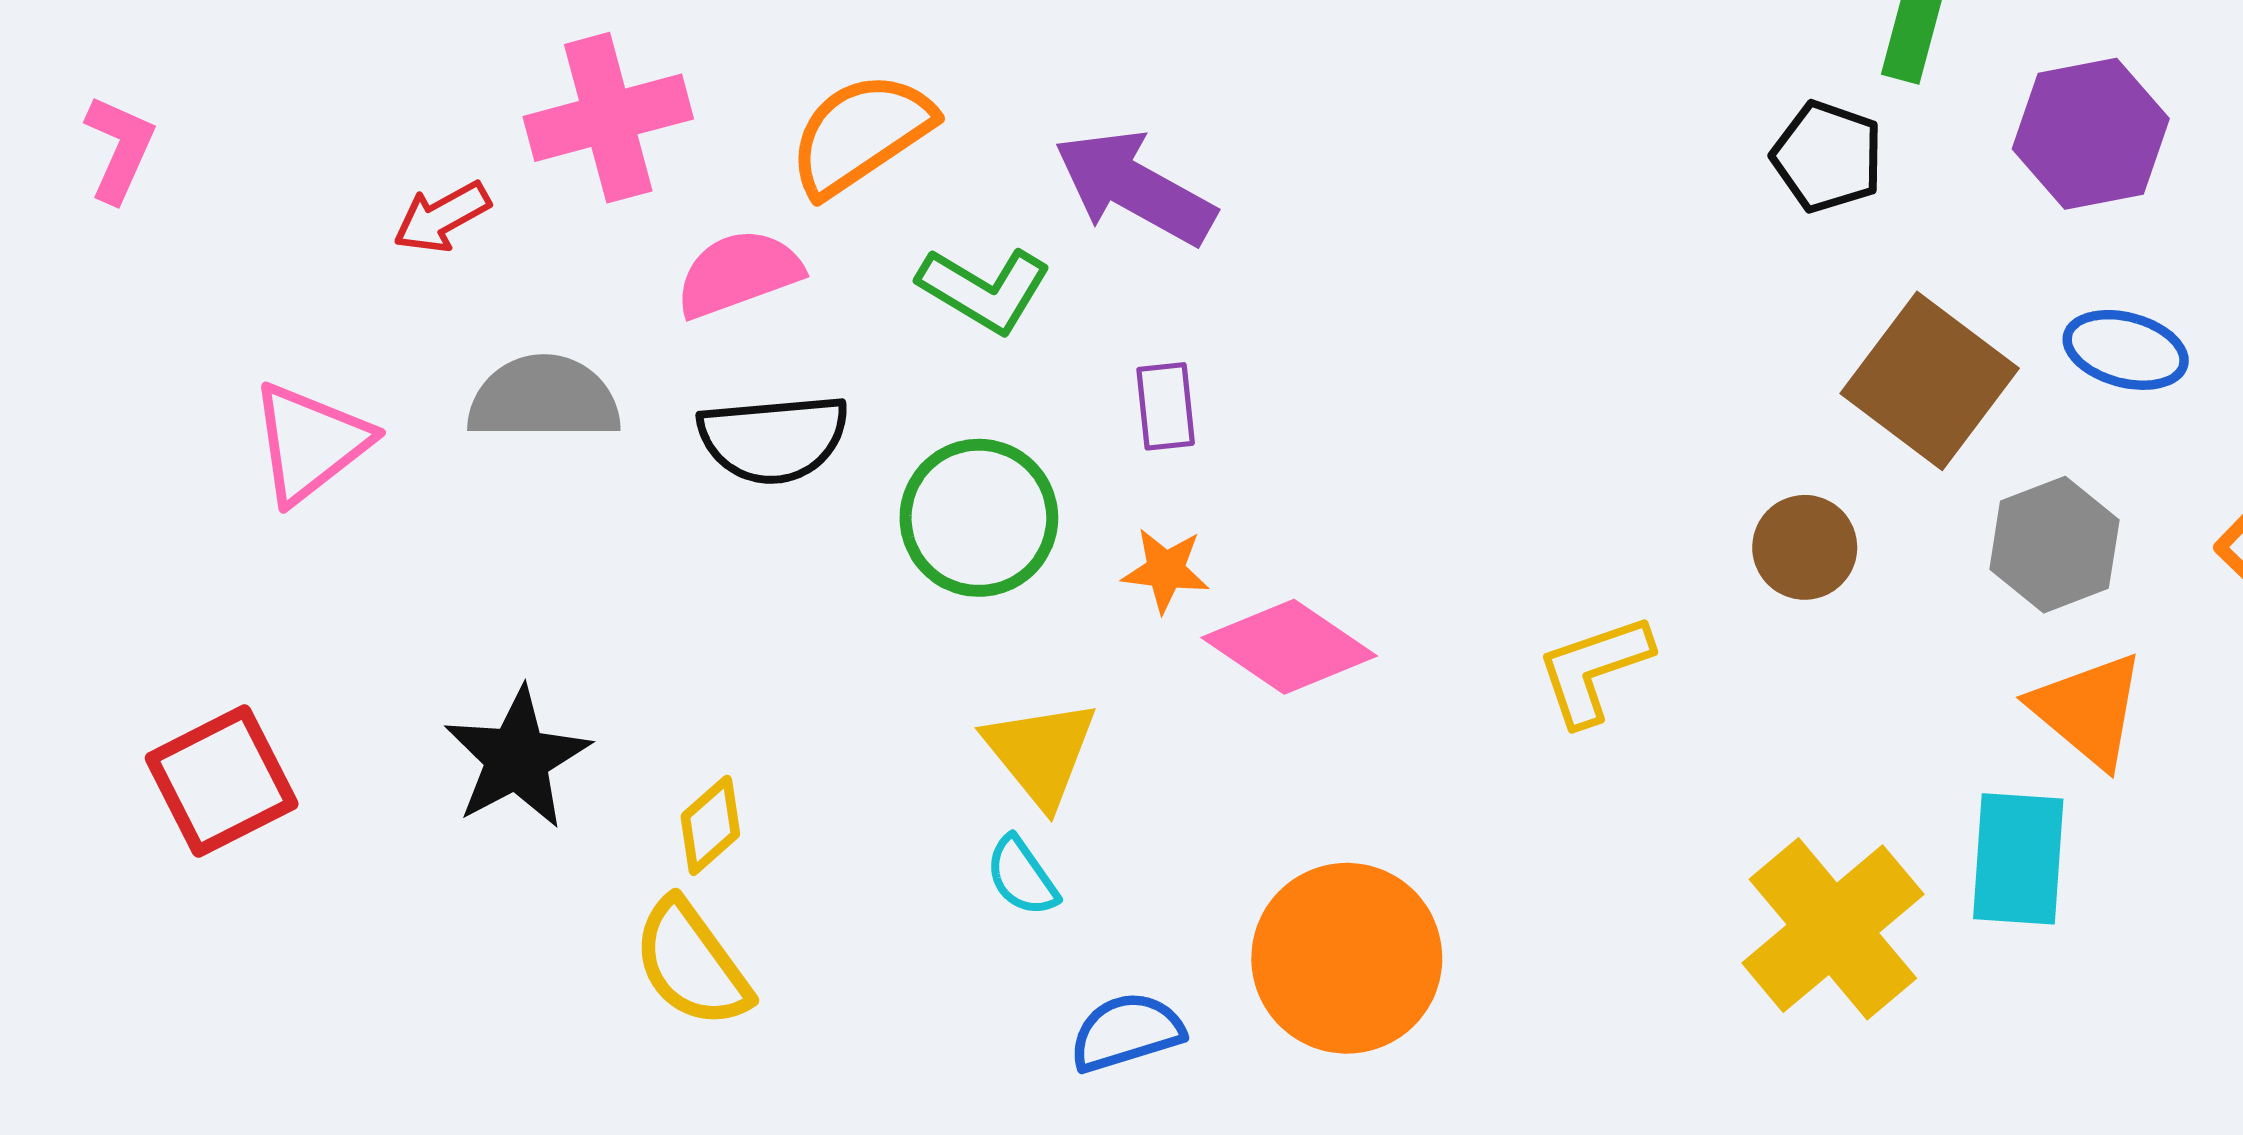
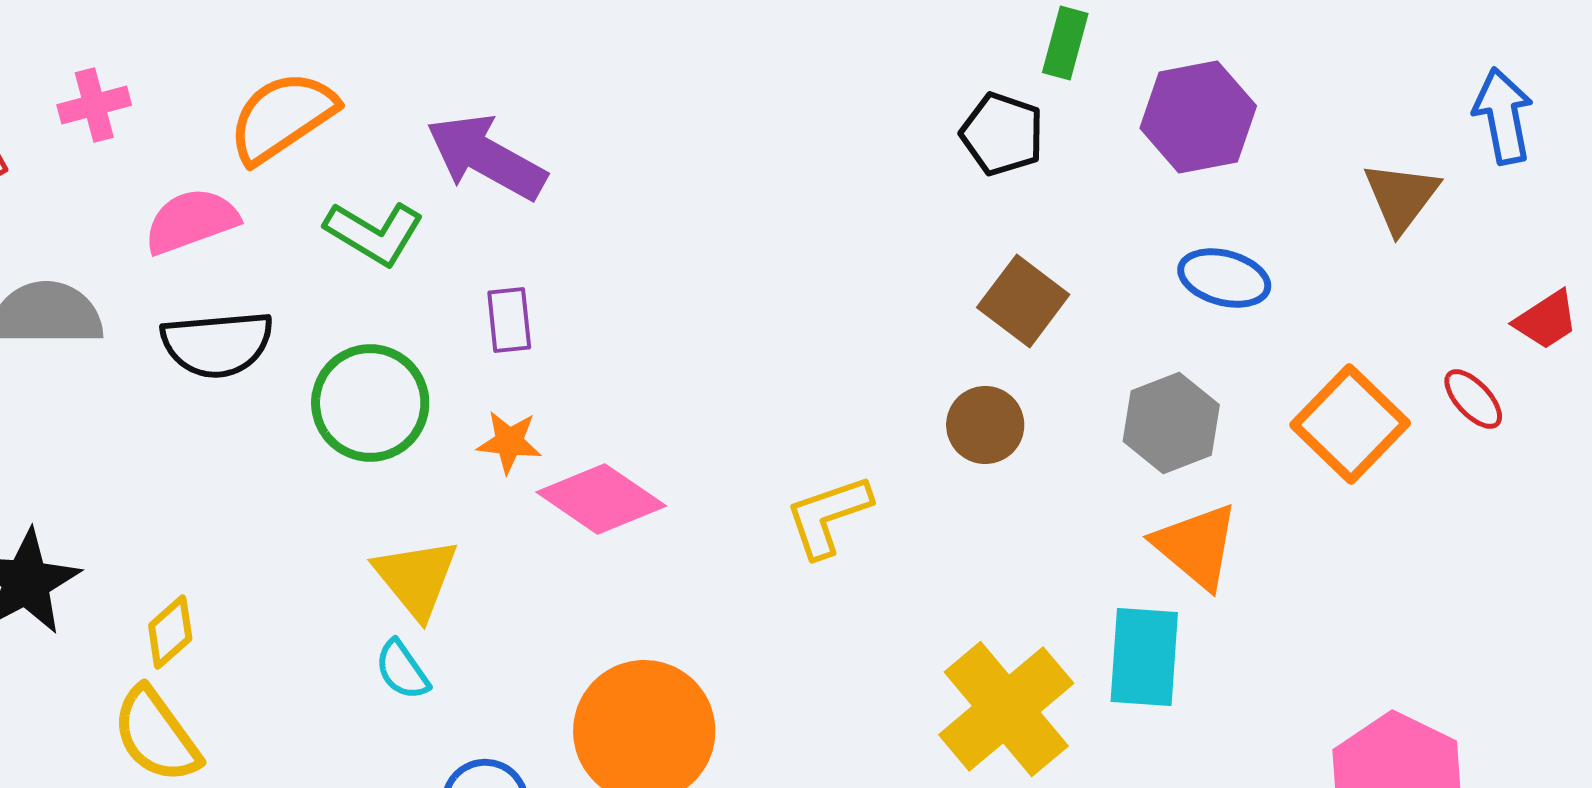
pink cross: (608, 118) -> (94, 105), size x0.6
brown square: (1930, 381) -> (1023, 301), moved, size x0.7

